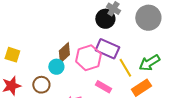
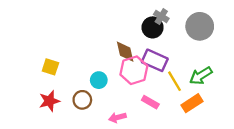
brown diamond: (64, 53) -> (125, 52), moved, turned -60

